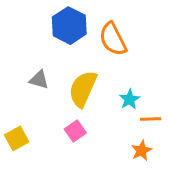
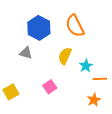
blue hexagon: (69, 26) -> (39, 28), moved
yellow semicircle: (83, 89) -> (65, 56), moved, size x0.7

